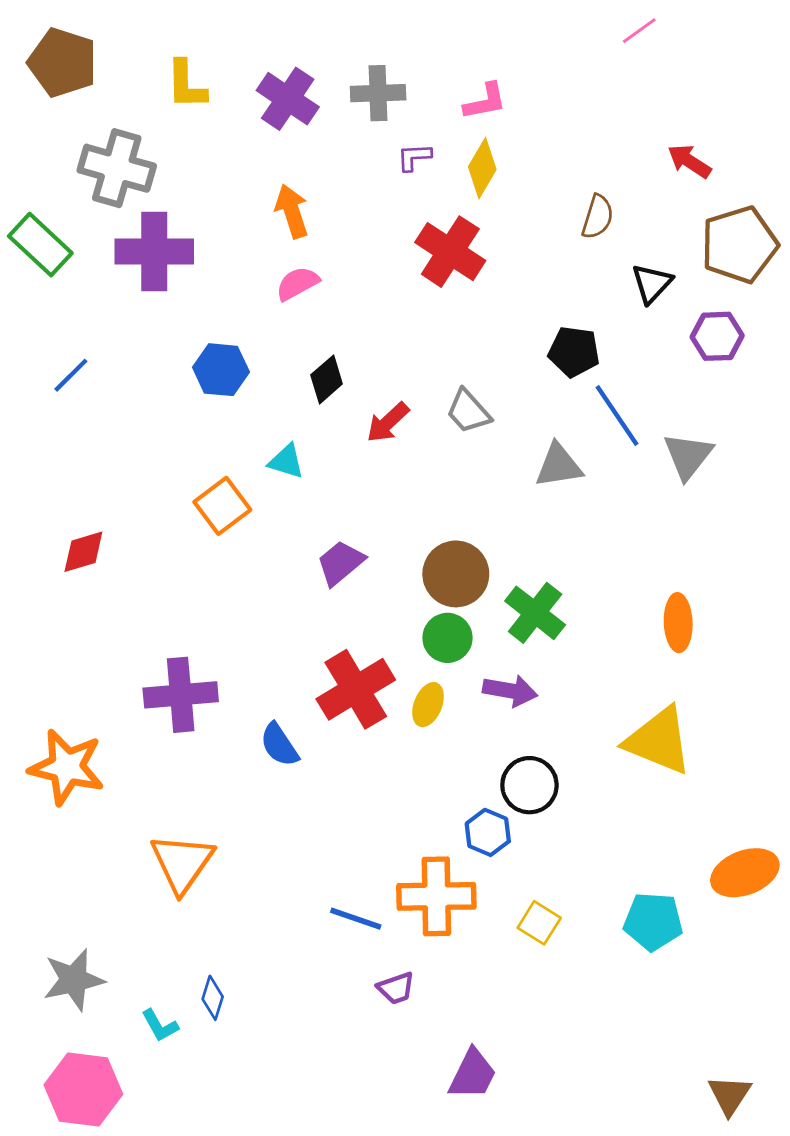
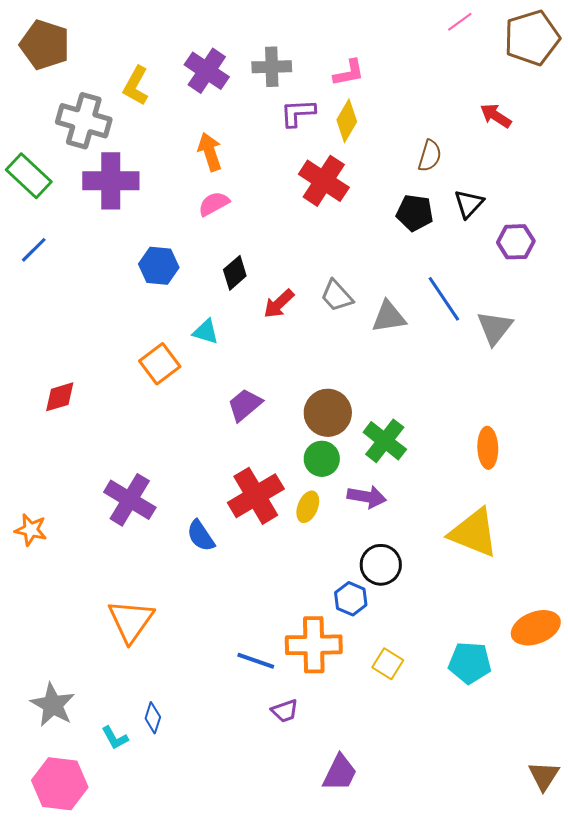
yellow L-shape: (186, 85) -> (136, 86), moved, turned 30
purple L-shape: (414, 157) -> (298, 113), size x1.4
brown pentagon: (739, 245) -> (532, 38), moved
black pentagon: (574, 352) -> (415, 213), moved
blue line: (71, 375) -> (34, 250), moved
gray triangle: (559, 466) -> (389, 317), moved
purple cross: (181, 695) -> (130, 500), turned 36
orange star: (67, 767) -> (31, 530), moved, size x0.6
gray star: (74, 980) -> (53, 705), turned -30
brown triangle: (730, 1095) -> (544, 776), moved

